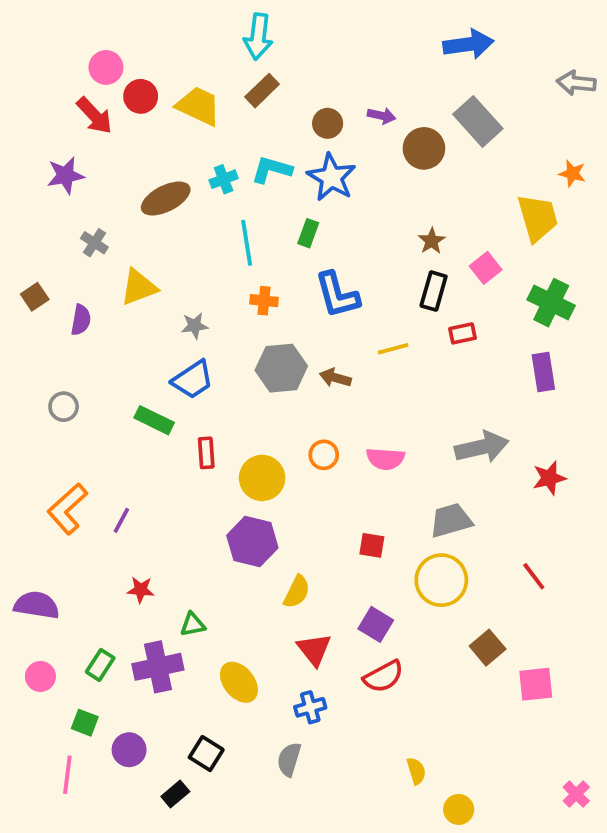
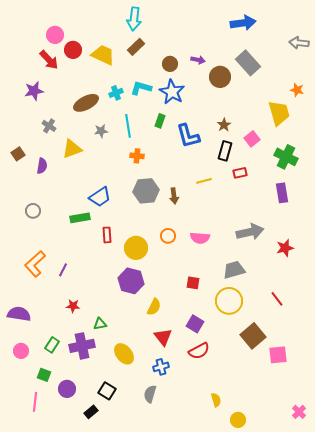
blue L-shape: (337, 295) -> (188, 136), moved
gray star: (195, 326) -> (101, 131), moved
brown arrow: (335, 378) -> (174, 196), turned -112
green rectangle: (154, 420) -> (80, 218), turned -36
brown square: (488, 648) -> (253, 336), size x1.4

